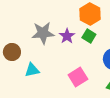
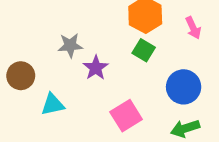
gray star: (43, 33) -> (70, 45), size x0.7
purple star: (67, 36) -> (96, 68), moved

